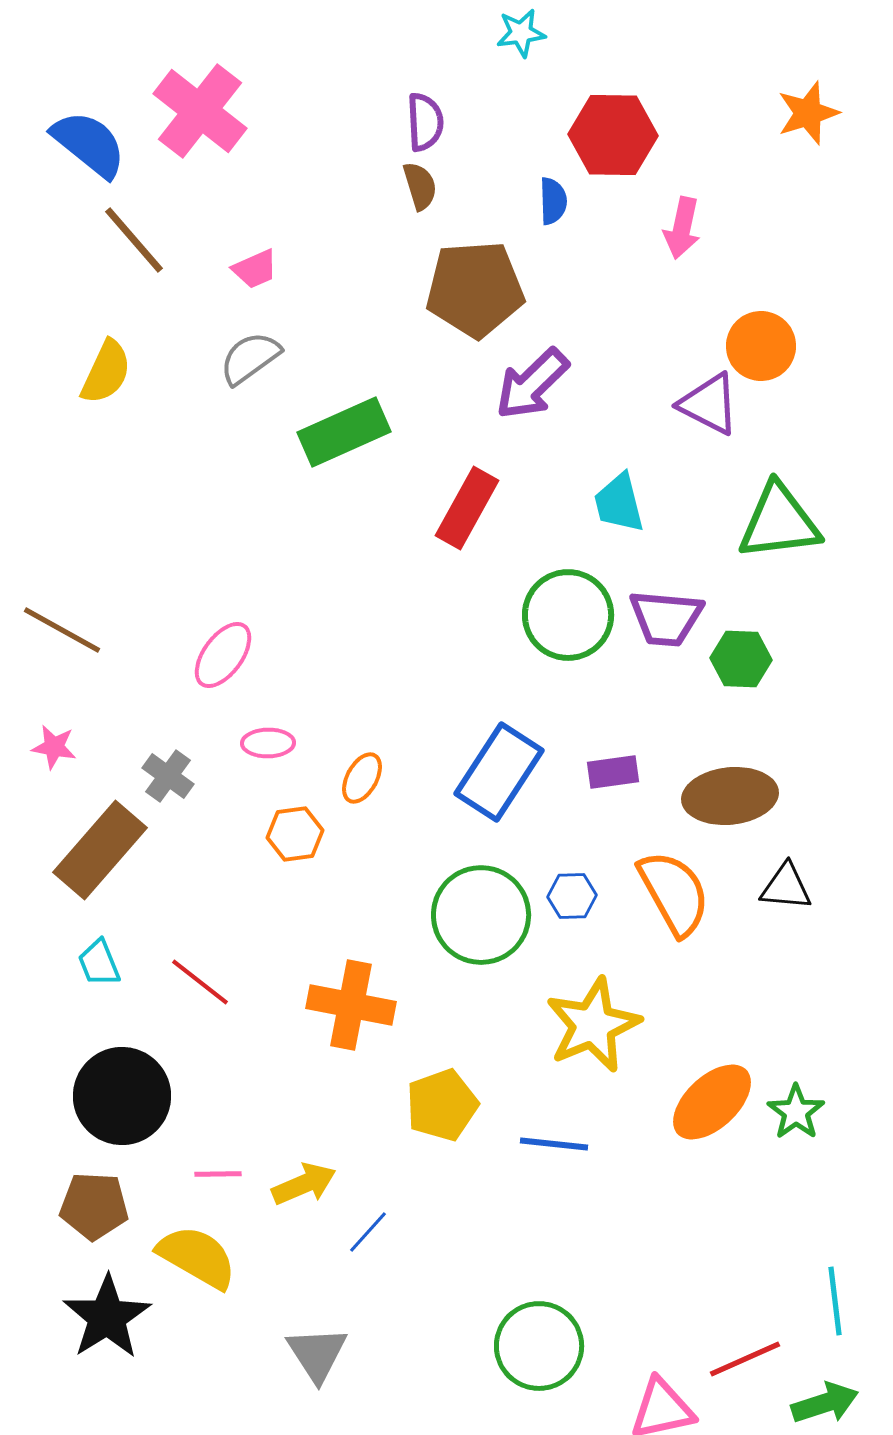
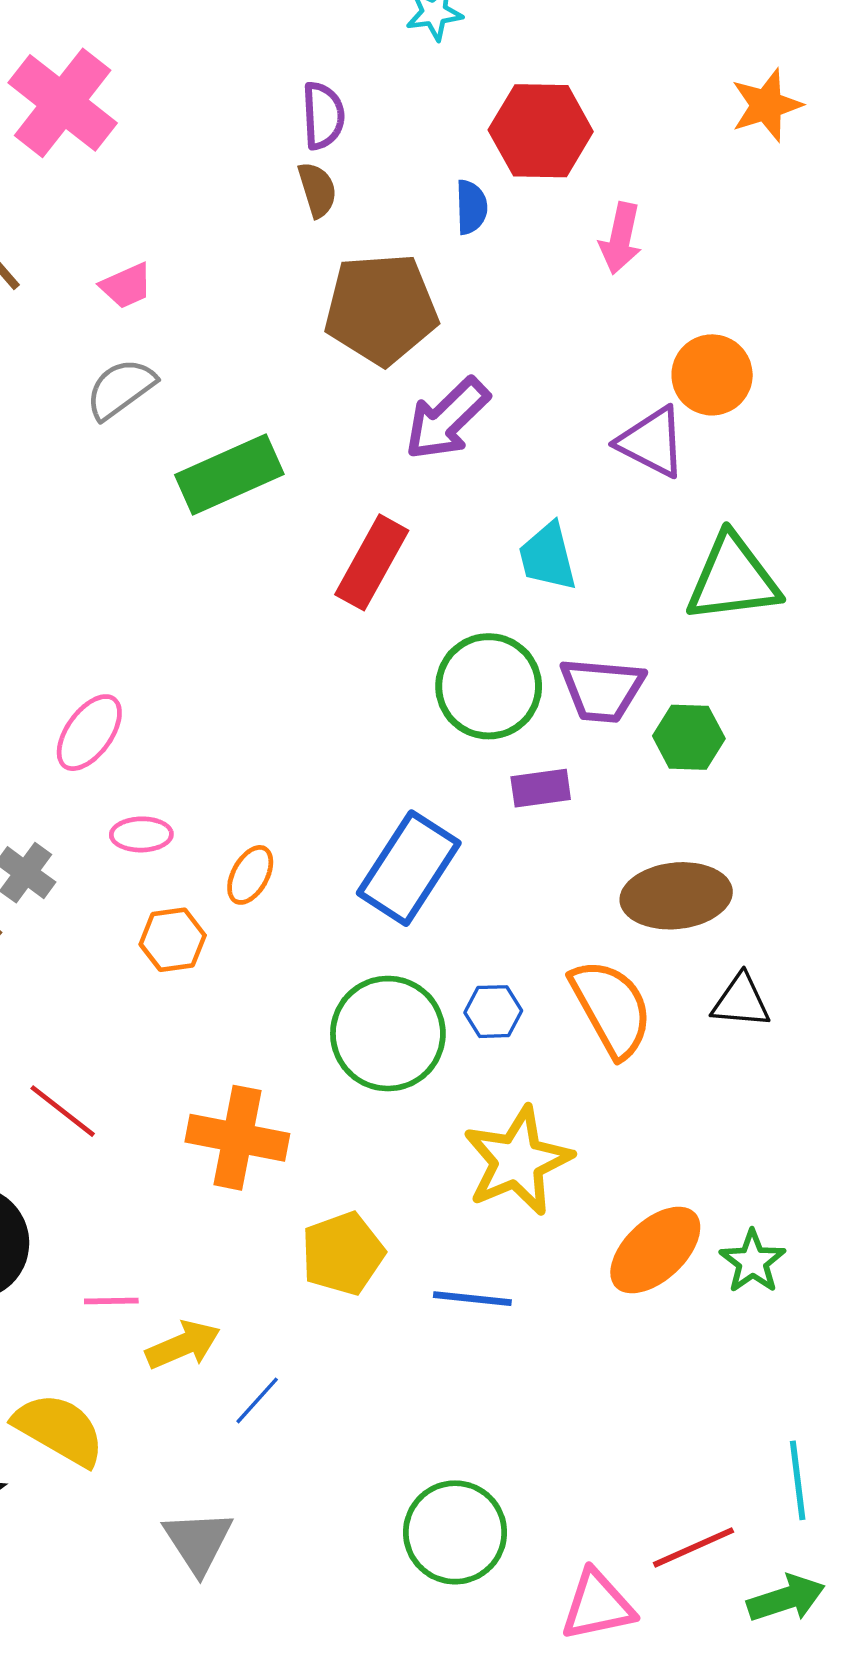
purple rectangle: (613, 772) -> (541, 788), moved
pink line: (218, 1174) -> (111, 1301), moved

